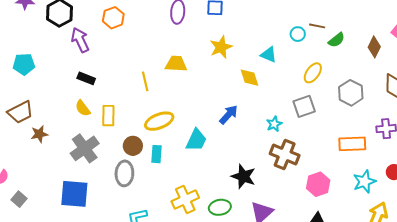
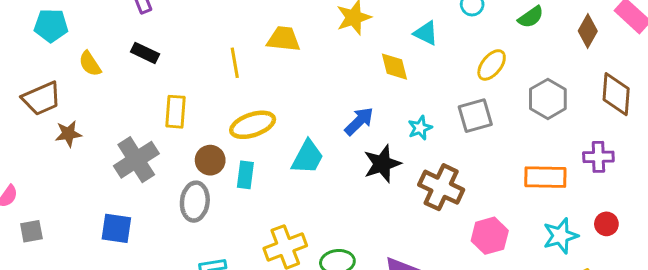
yellow semicircle: (83, 108) -> (90, 64), moved
cyan star: (274, 124) -> (420, 128), moved
black star: (243, 176) -> (382, 164), moved, turned 30
blue square: (74, 194) -> (116, 228), size x0.7
gray square: (19, 199) -> (31, 231), turned 35

